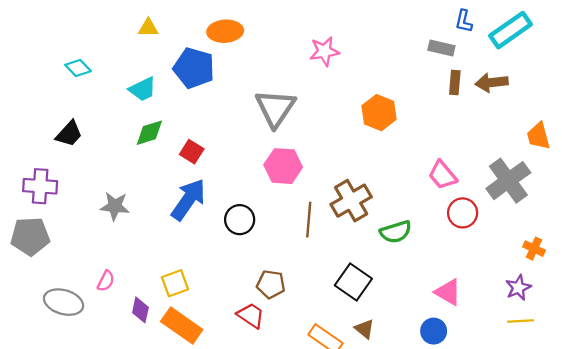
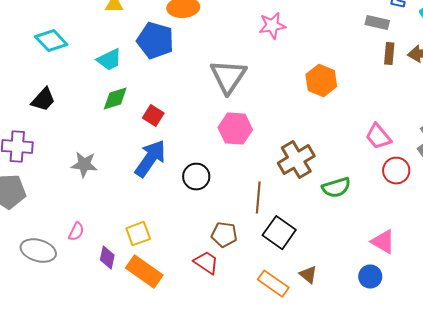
cyan diamond: (78, 68) -> (51, 41), size x1.4
brown line: (309, 220) -> (258, 198), moved
black square: (353, 282) -> (279, 233), moved

